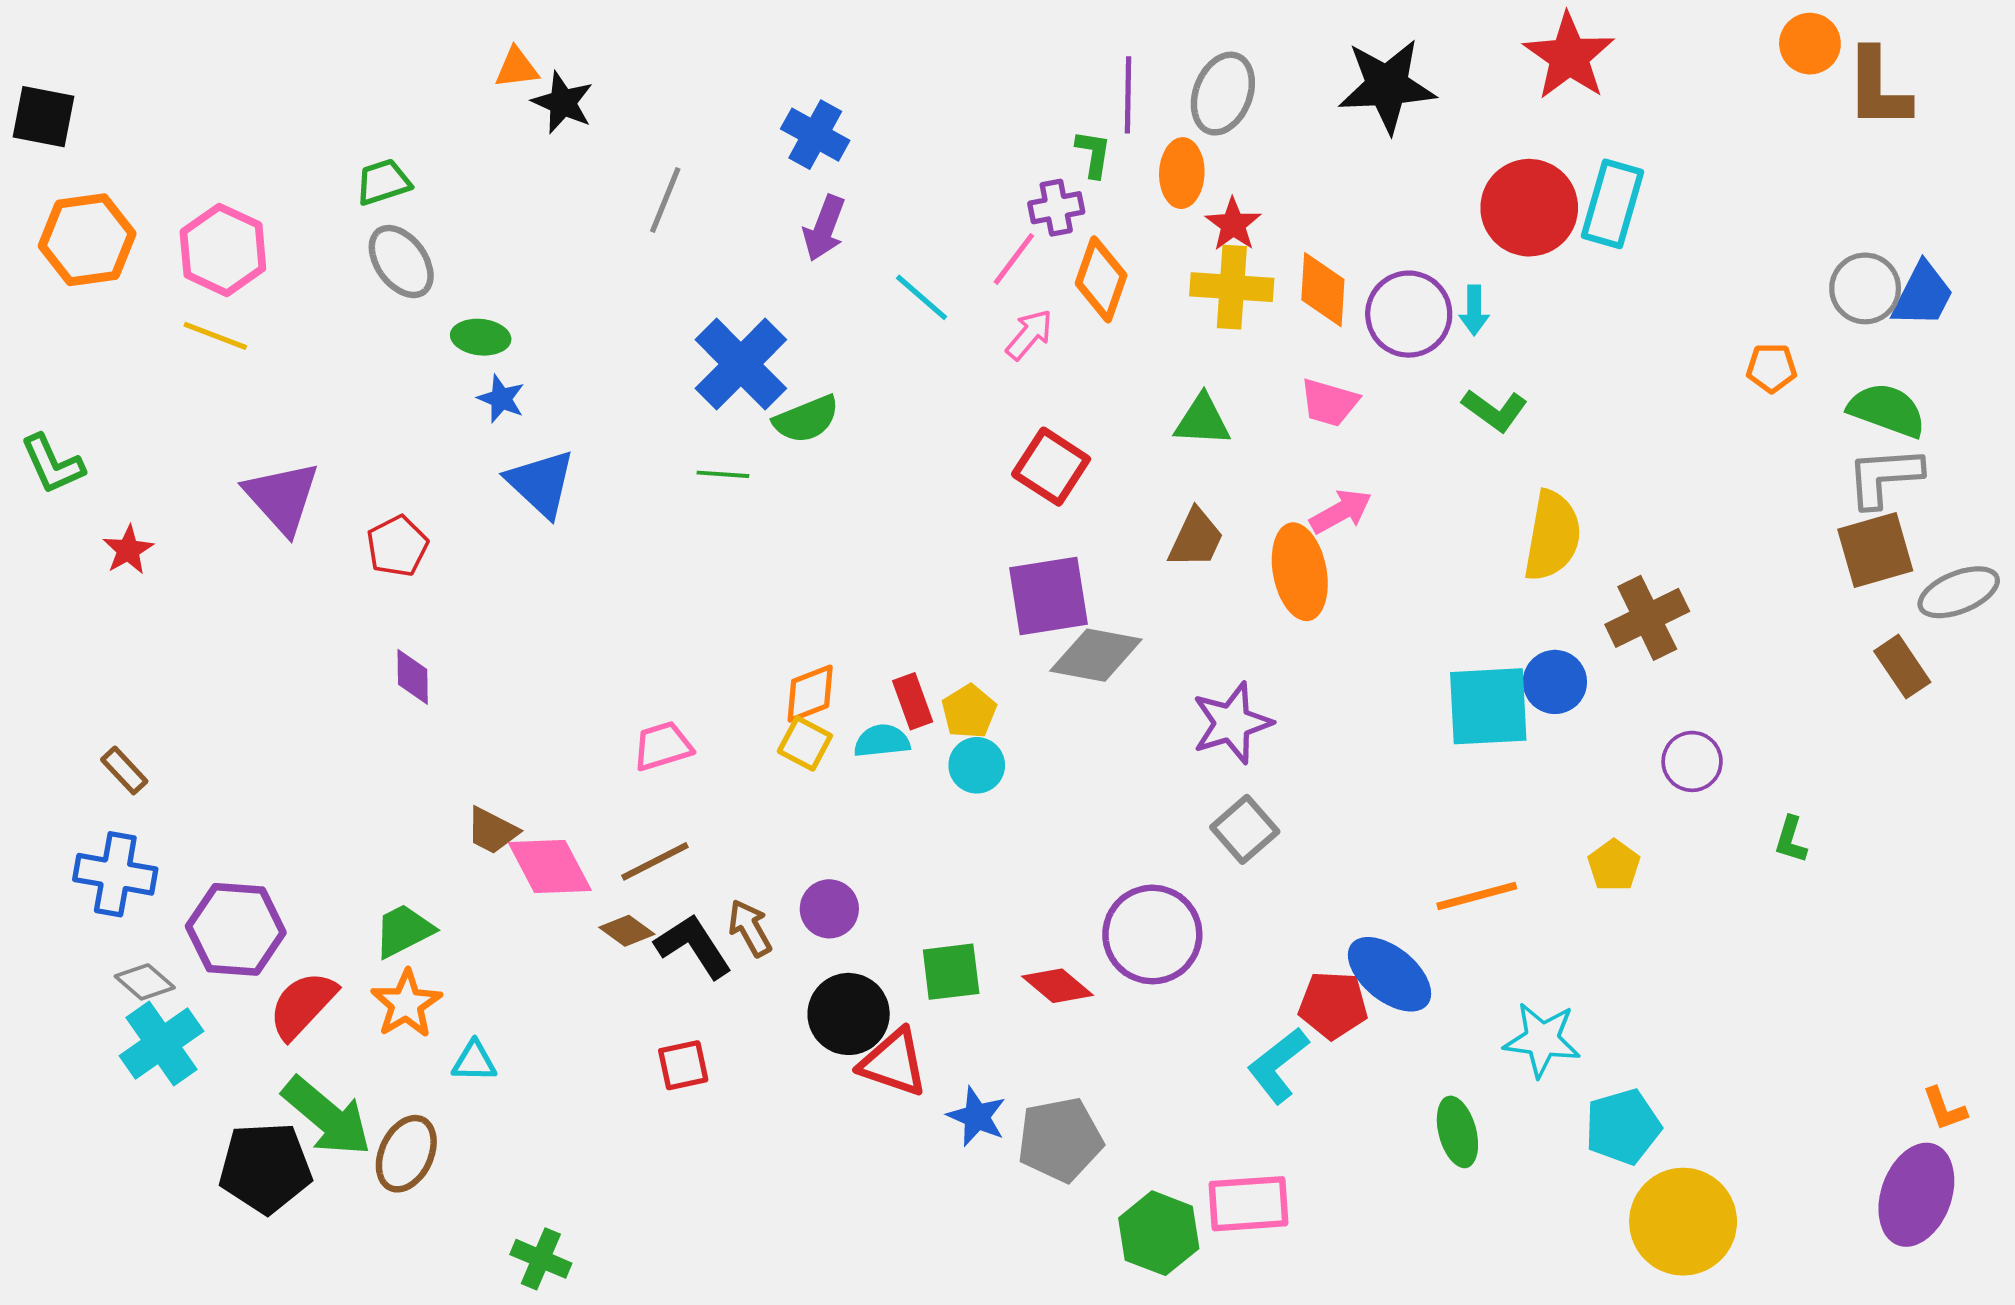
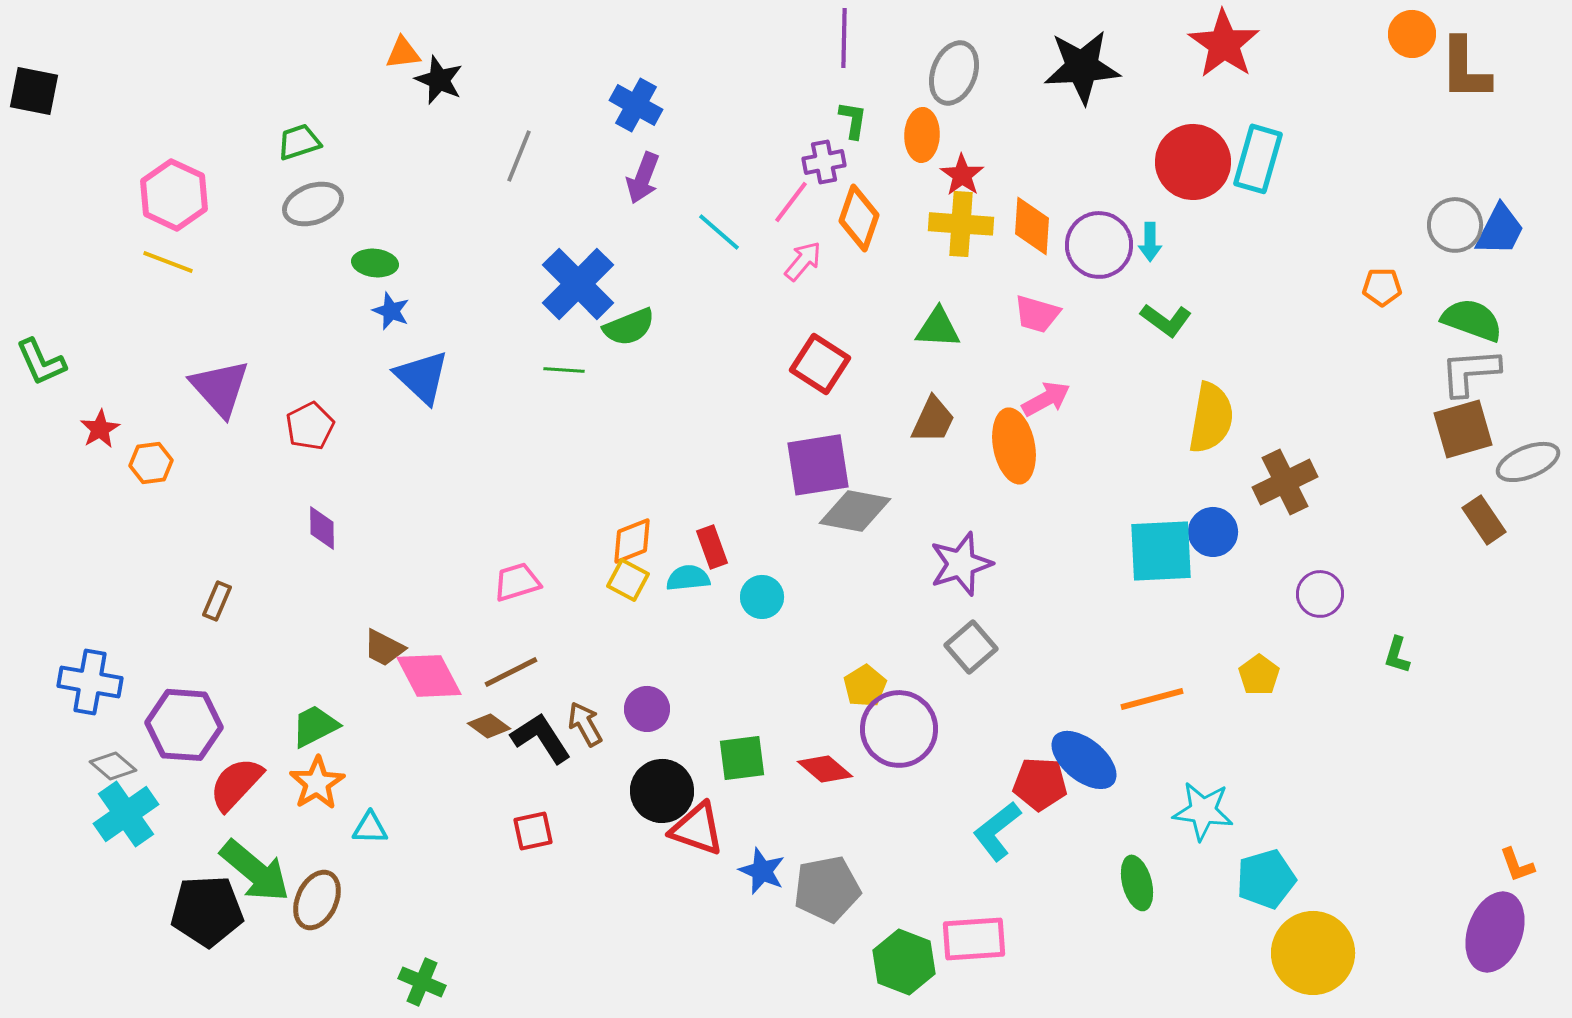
purple line: (1128, 95) -> (844, 38), moved
orange hexagon: (87, 240) -> (151, 463), moved, size x0.6
gray ellipse: (401, 262) -> (313, 204), turned -74
yellow pentagon: (969, 711) -> (865, 686), moved
brown rectangle: (124, 770) -> (217, 601), moved, turned 66

